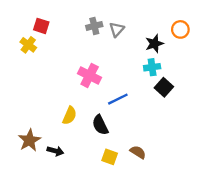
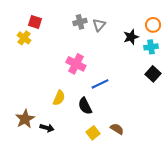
cyan cross: (152, 67) -> (151, 47), moved
black square: (164, 87) -> (153, 74), moved
yellow square: (110, 157) -> (93, 133), turned 32

